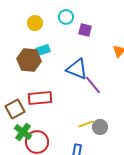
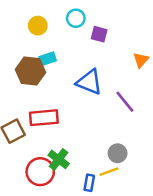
purple line: (93, 85) -> (125, 102), moved
yellow line: (86, 124) -> (109, 172), moved
green cross: (23, 132) -> (59, 159), moved

